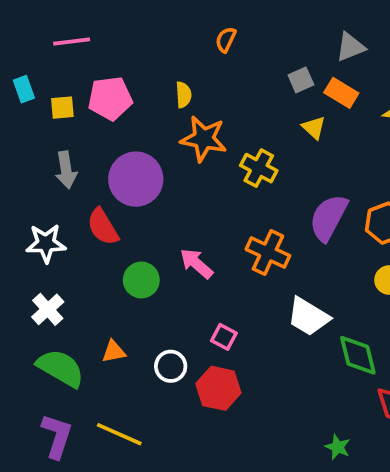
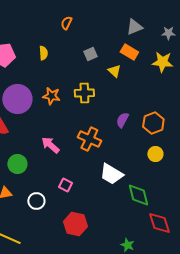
gray square: (301, 80) -> (90, 54), moved
orange star: (204, 139) -> (51, 96), moved, size x0.7
yellow cross: (259, 168) -> (84, 93), turned -30
purple semicircle: (328, 218) -> (122, 120), size x0.6
green circle: (141, 280) -> (17, 164), moved
red hexagon: (218, 388) -> (75, 224), moved

